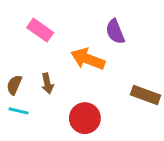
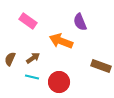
brown arrow: (47, 83) -> (33, 58), turned -112
cyan line: (19, 111) -> (32, 77), moved

